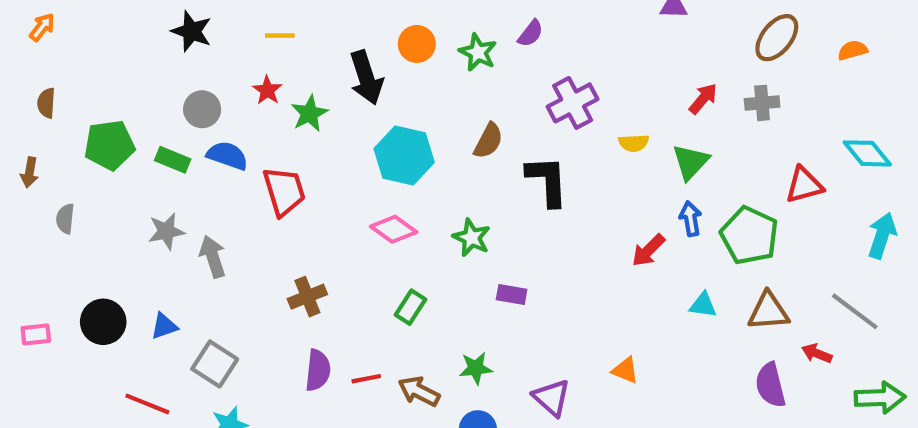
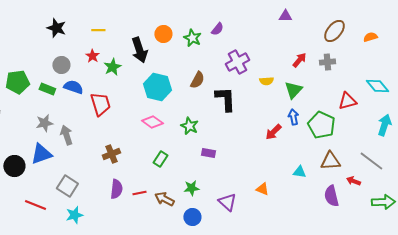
cyan triangle: (703, 305) -> (299, 172), moved
blue triangle: (164, 326) -> (41, 154), moved, size x1.6

